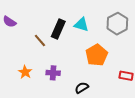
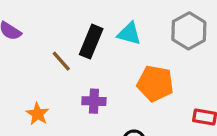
orange pentagon: (97, 55) -> (155, 83), turned -30
purple cross: (53, 73) -> (94, 101), moved

